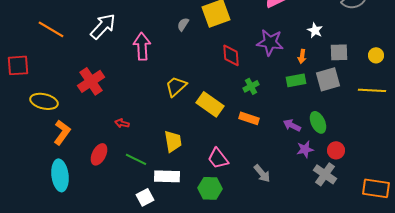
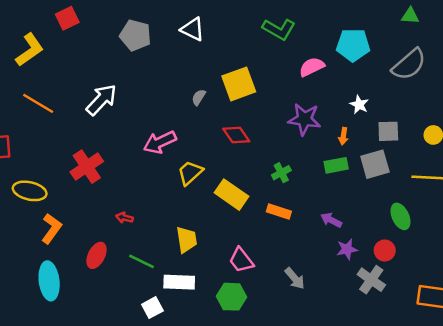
pink arrow: (142, 46) -> (160, 142), moved, turned -112
red diamond: (231, 55) -> (236, 135), moved, turned -30
green ellipse: (318, 122) -> (400, 216), moved

